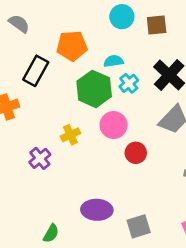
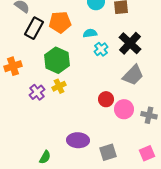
black rectangle: (36, 71) -> (34, 28), moved
green hexagon: (94, 89) -> (57, 60), moved
pink circle: (114, 125) -> (124, 109), moved
purple cross: (40, 158) -> (37, 92), moved

